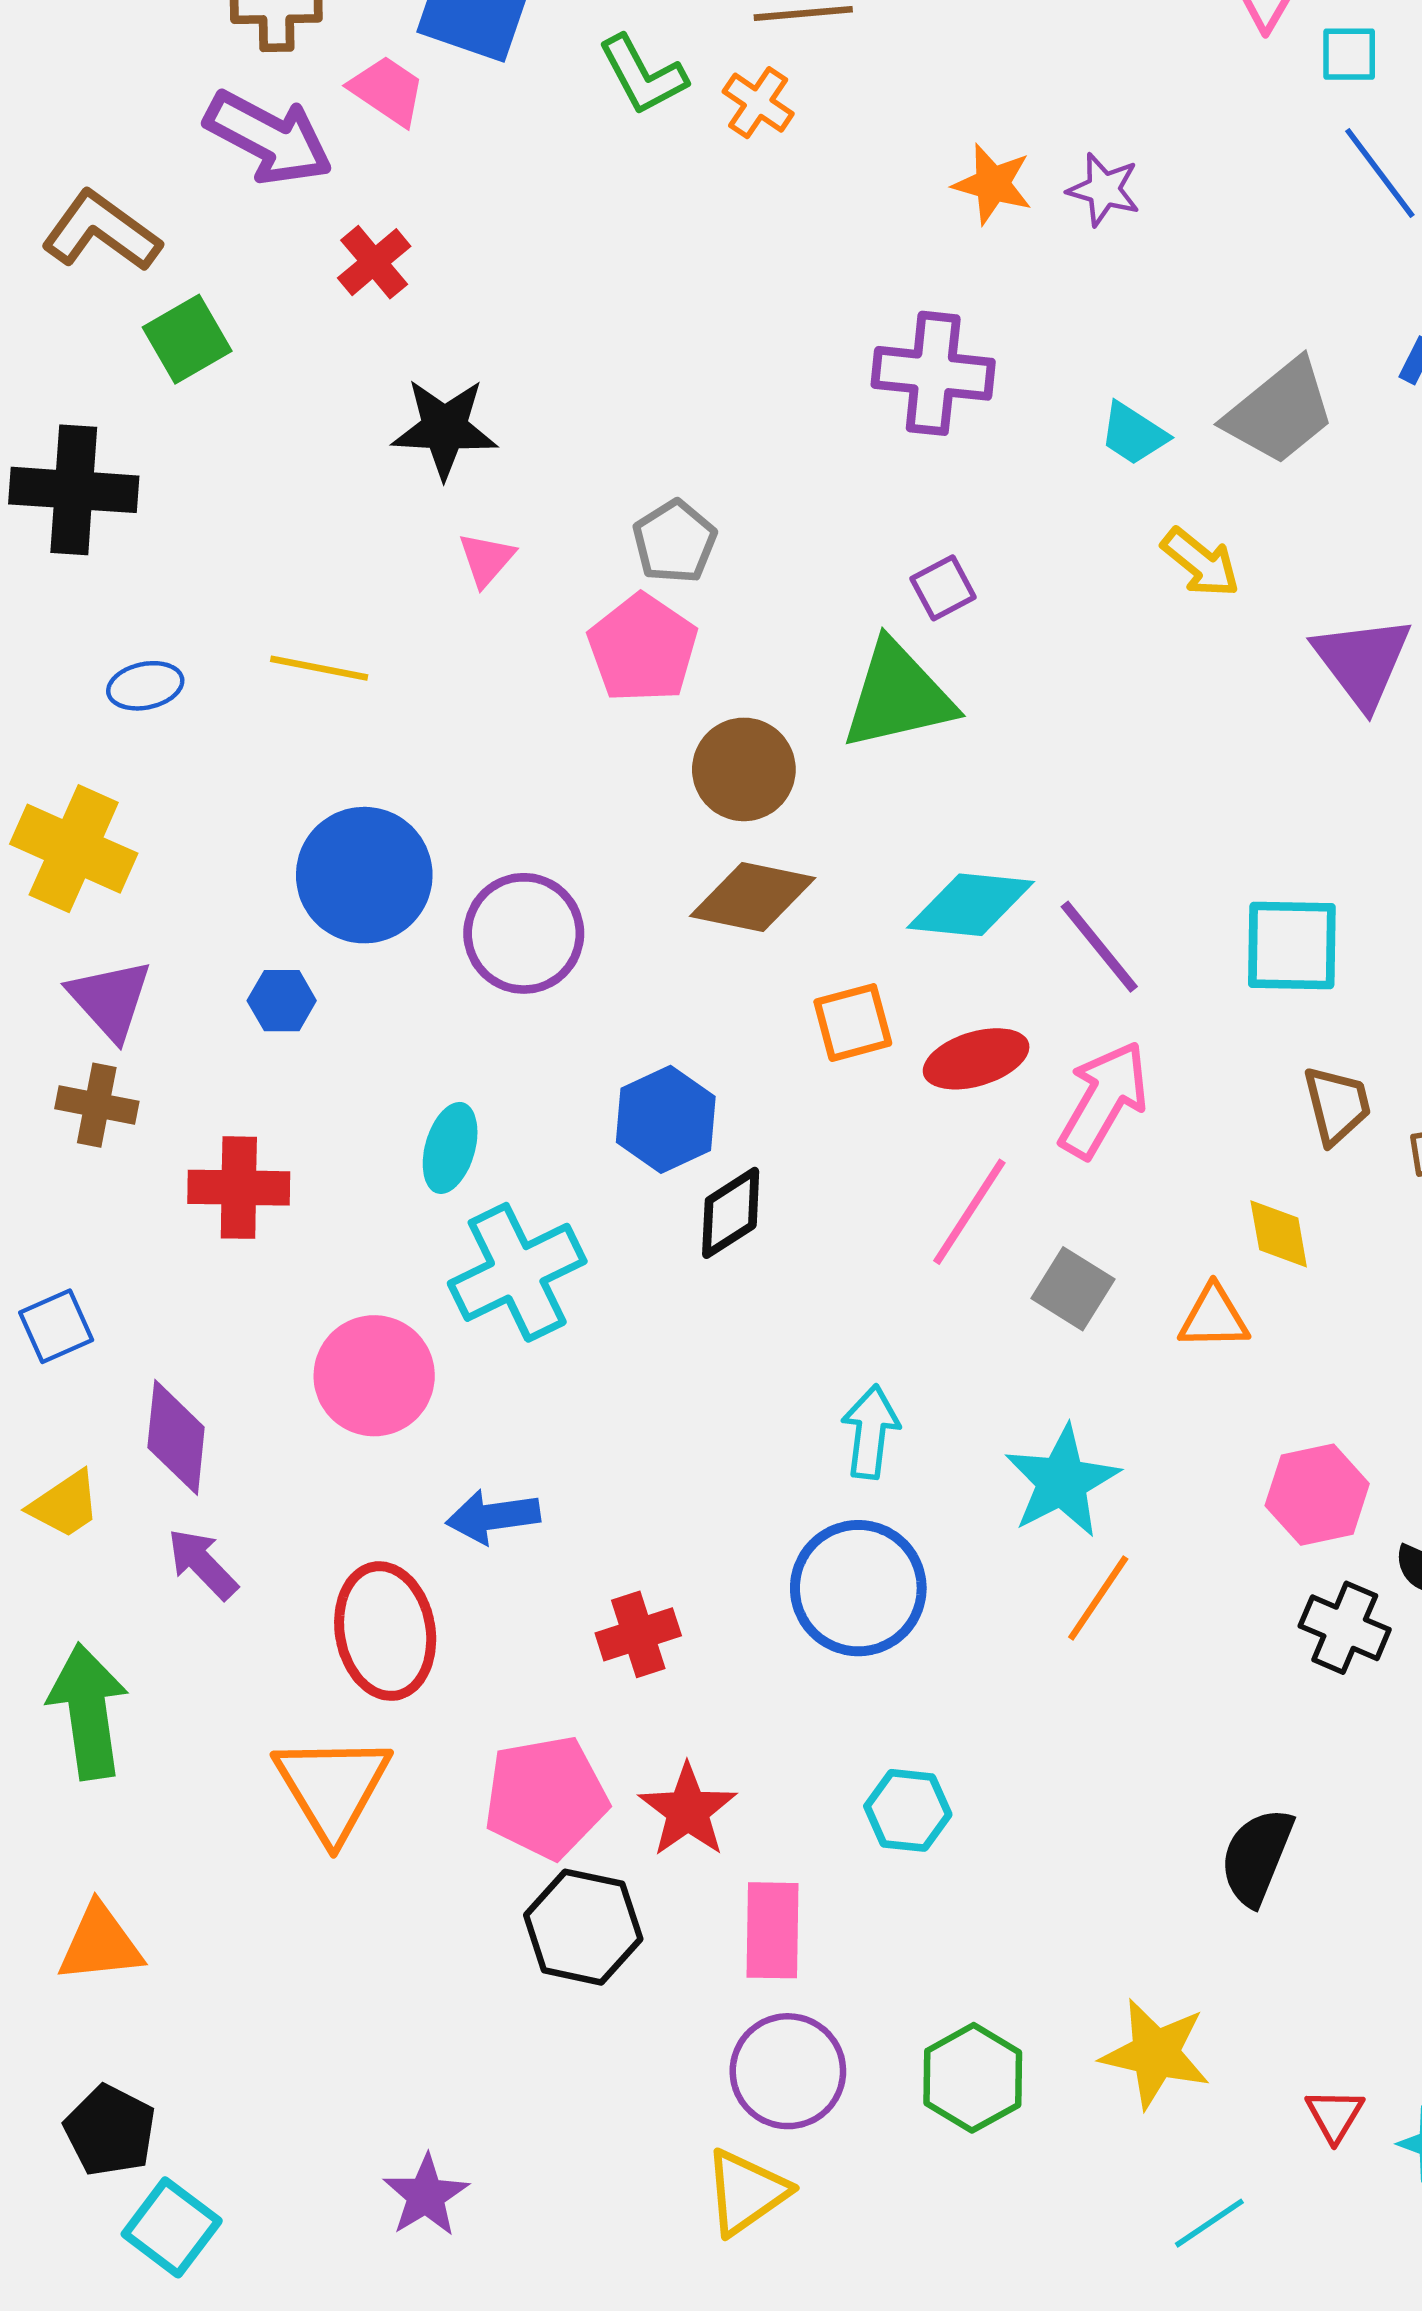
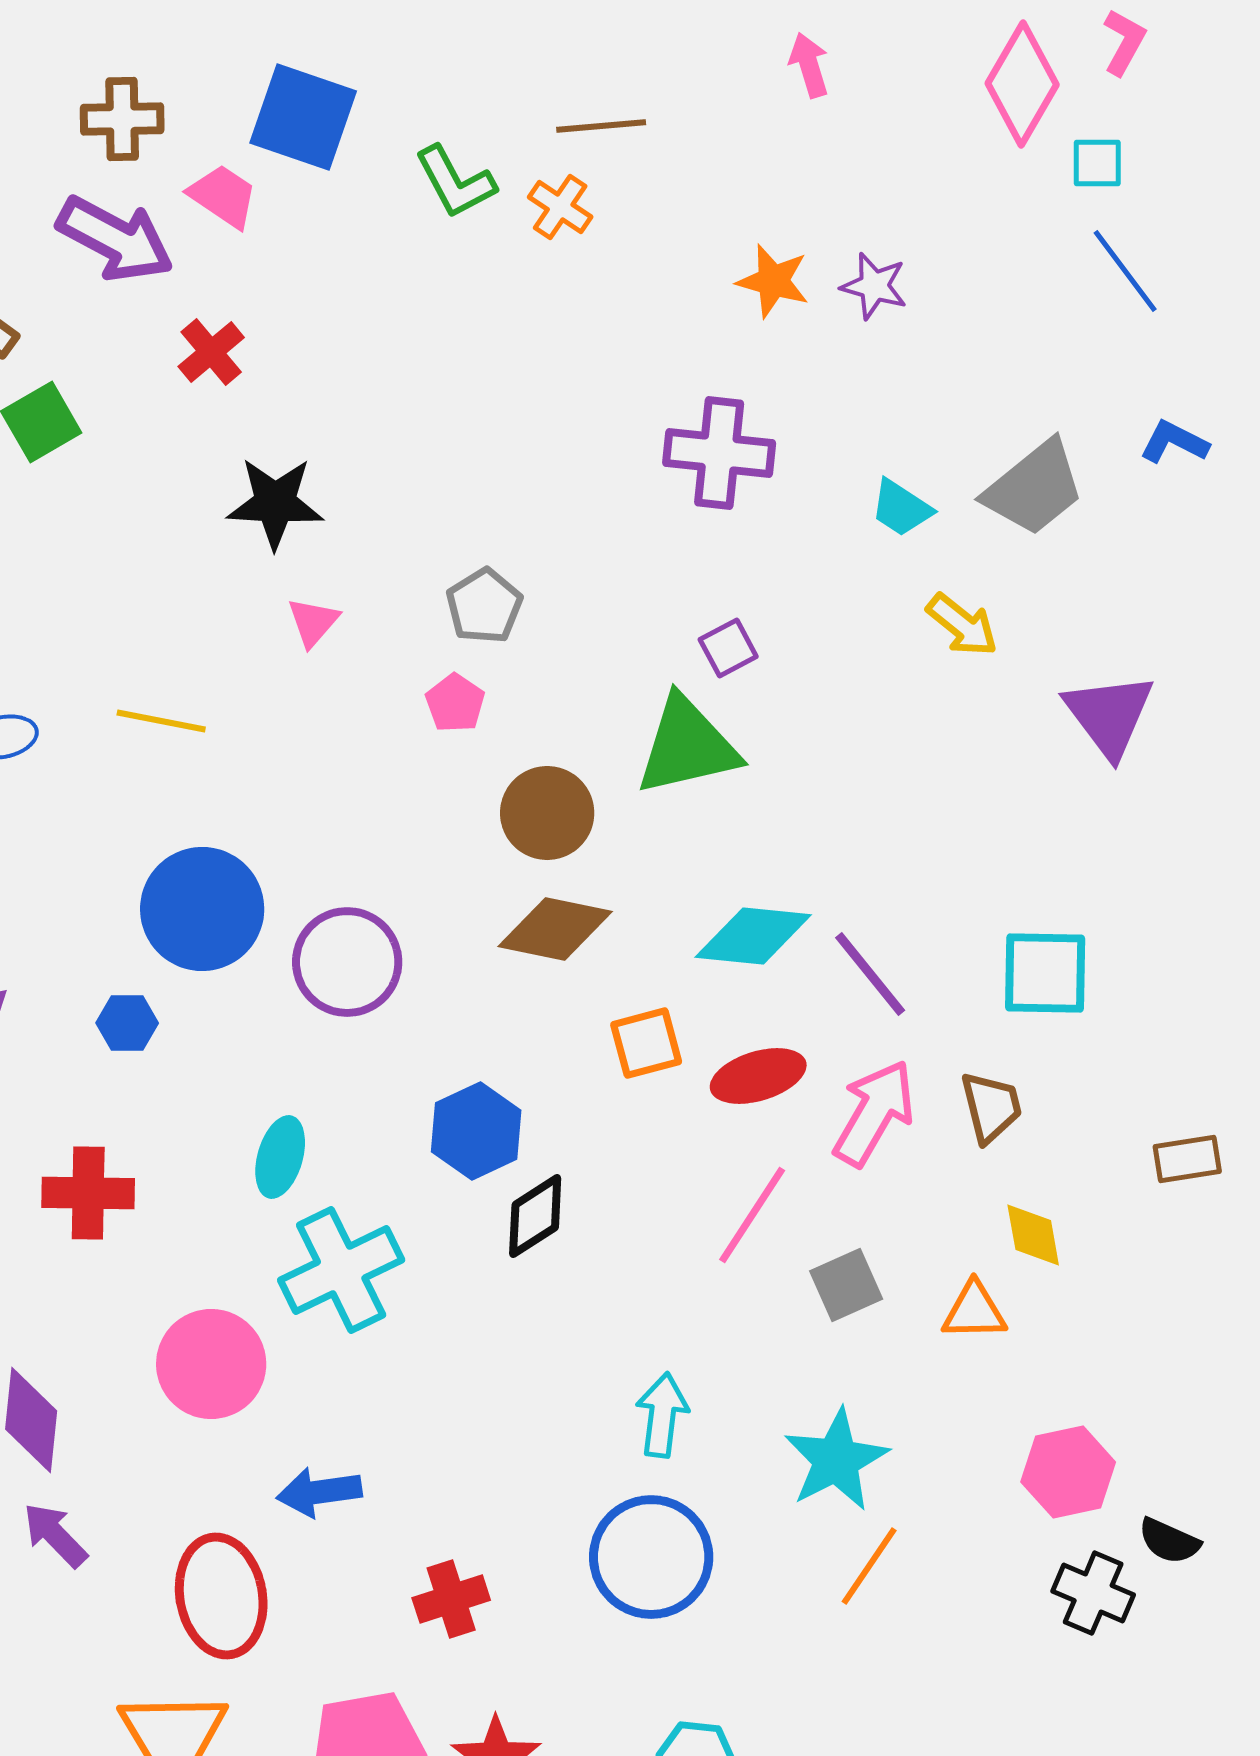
pink pentagon: (643, 648) -> (455, 703), size x0.6
brown trapezoid: (1337, 1105) -> (991, 1107), moved
gray square: (1073, 1289) -> (846, 1285), turned 34

